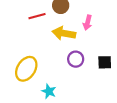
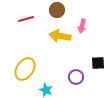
red line: (37, 16) -> (26, 19), moved
purple circle: (76, 59) -> (76, 77), moved

